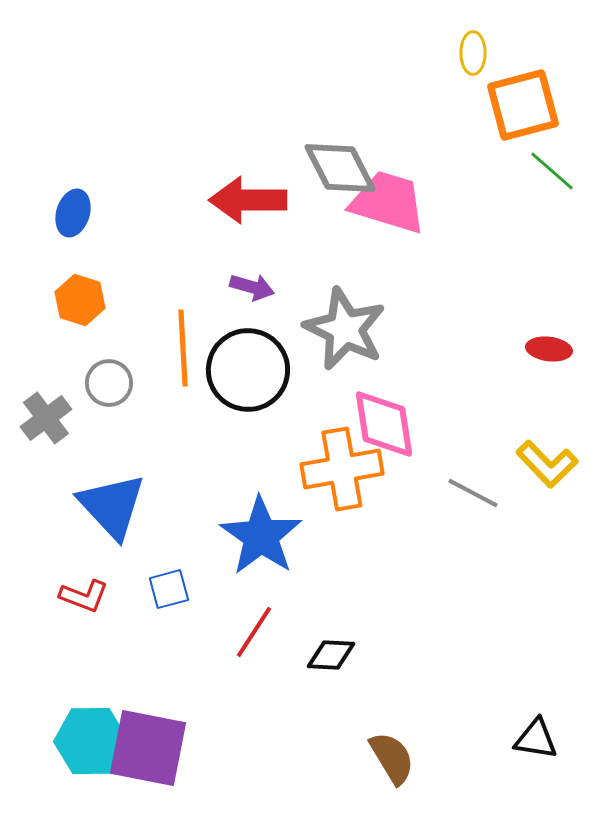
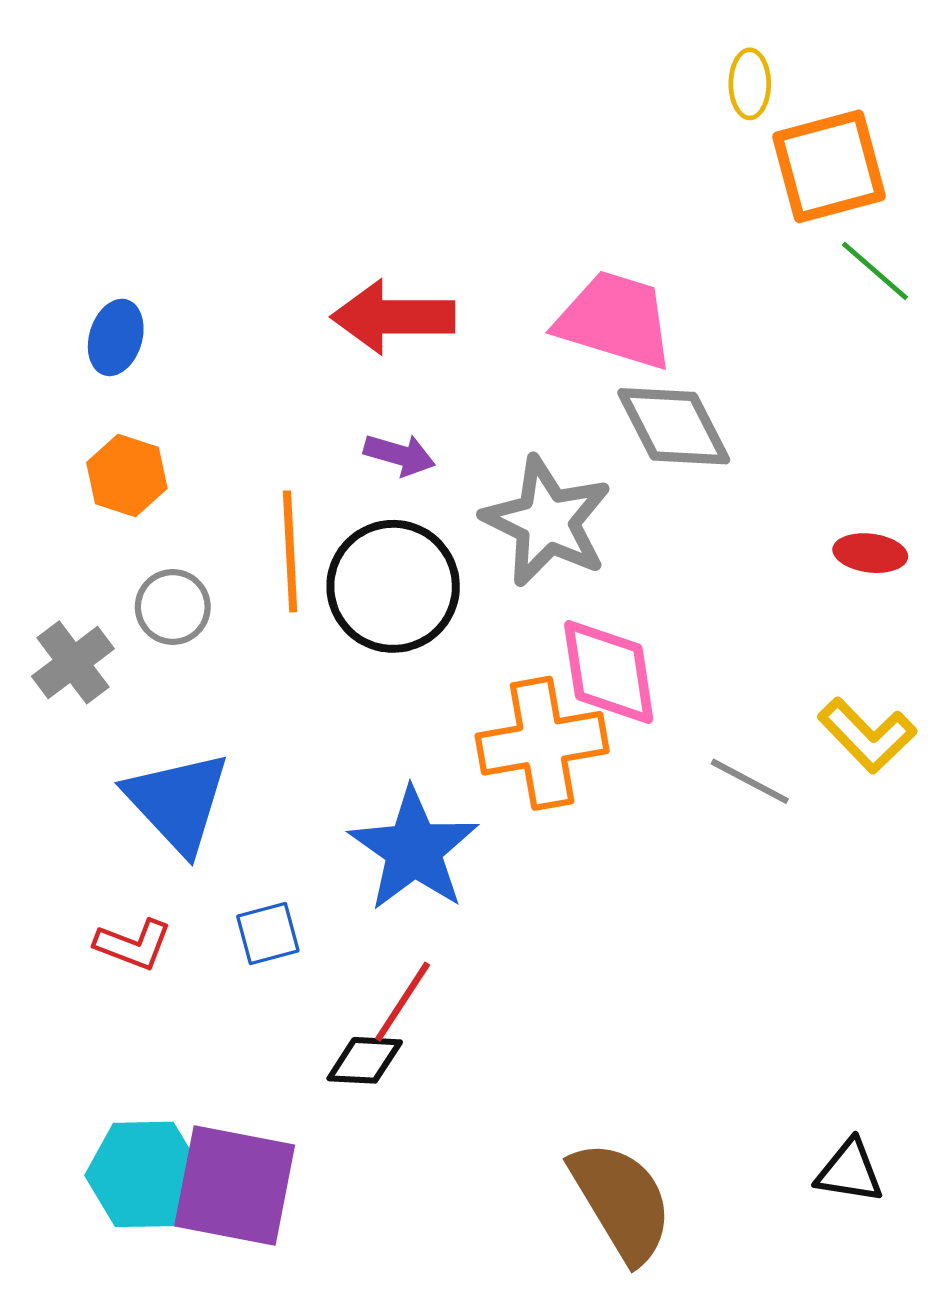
gray diamond: (340, 168) -> (674, 426), moved
black diamond: (331, 655) -> (365, 1060), moved
brown semicircle: (392, 758) -> (621, 1201), size x1.5

